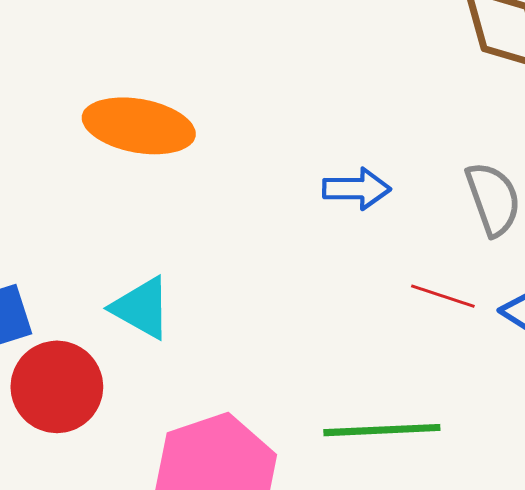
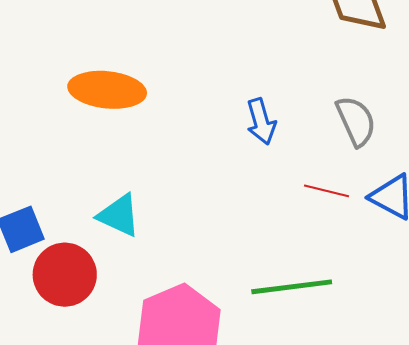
blue arrow: (357, 189) -> (261, 121), turned 78

